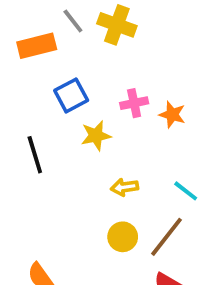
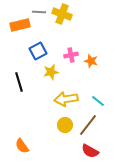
gray line: (73, 21) -> (39, 12), turned -48
yellow arrow: (125, 187) -> (66, 99), size x1.6

